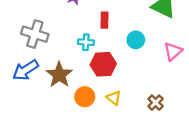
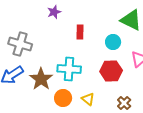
cyan circle: (136, 40) -> (113, 42), moved
cyan cross: (86, 42) -> (69, 69), moved, size x1.6
red hexagon: (103, 64) -> (111, 71), moved

